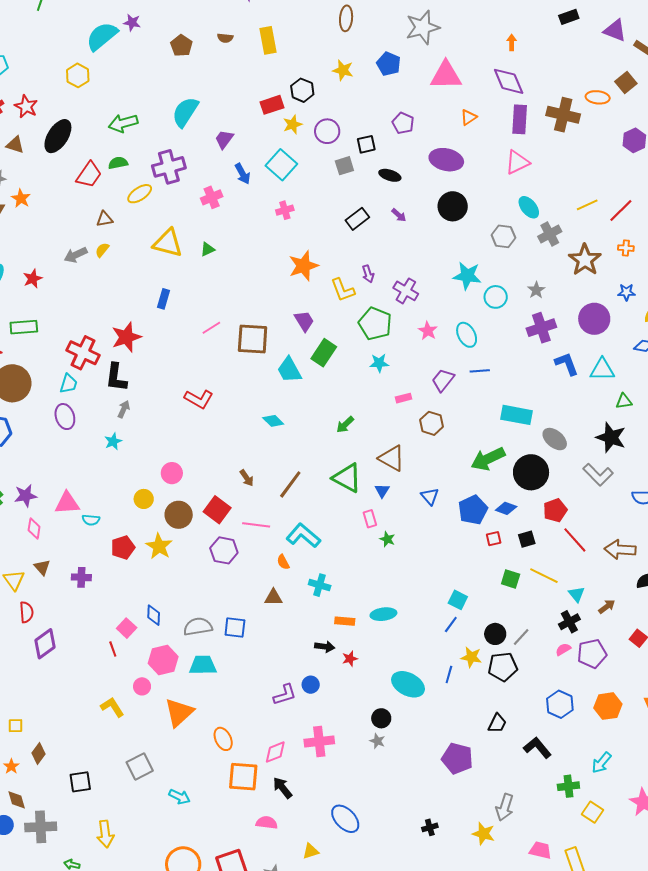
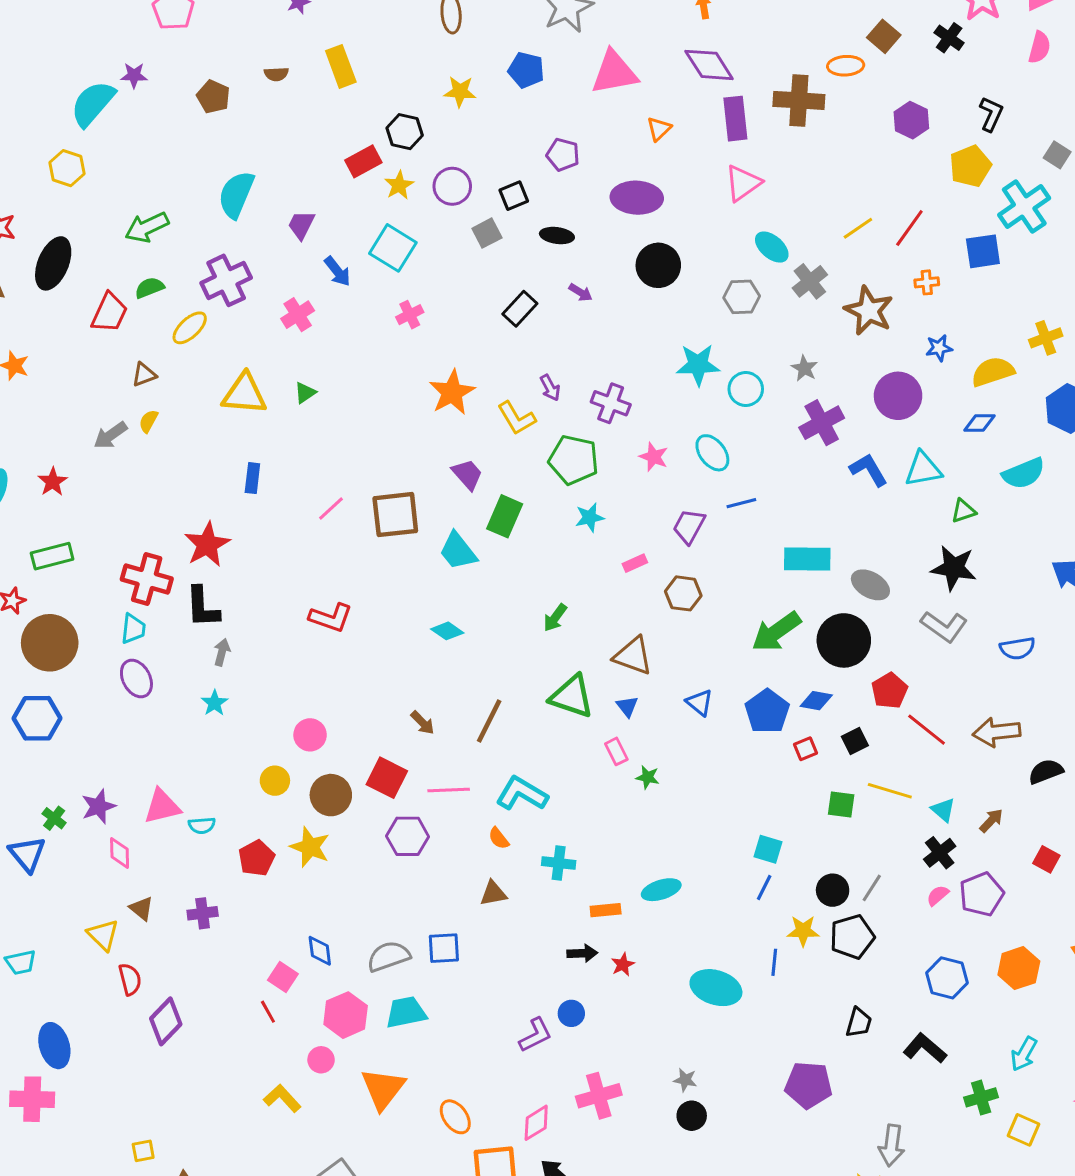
black circle: (381, 718) -> (692, 1116), moved

